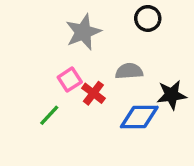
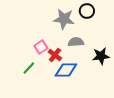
gray star: (83, 32) -> (64, 19), moved, turned 30
blue diamond: (139, 117) -> (66, 70), moved

